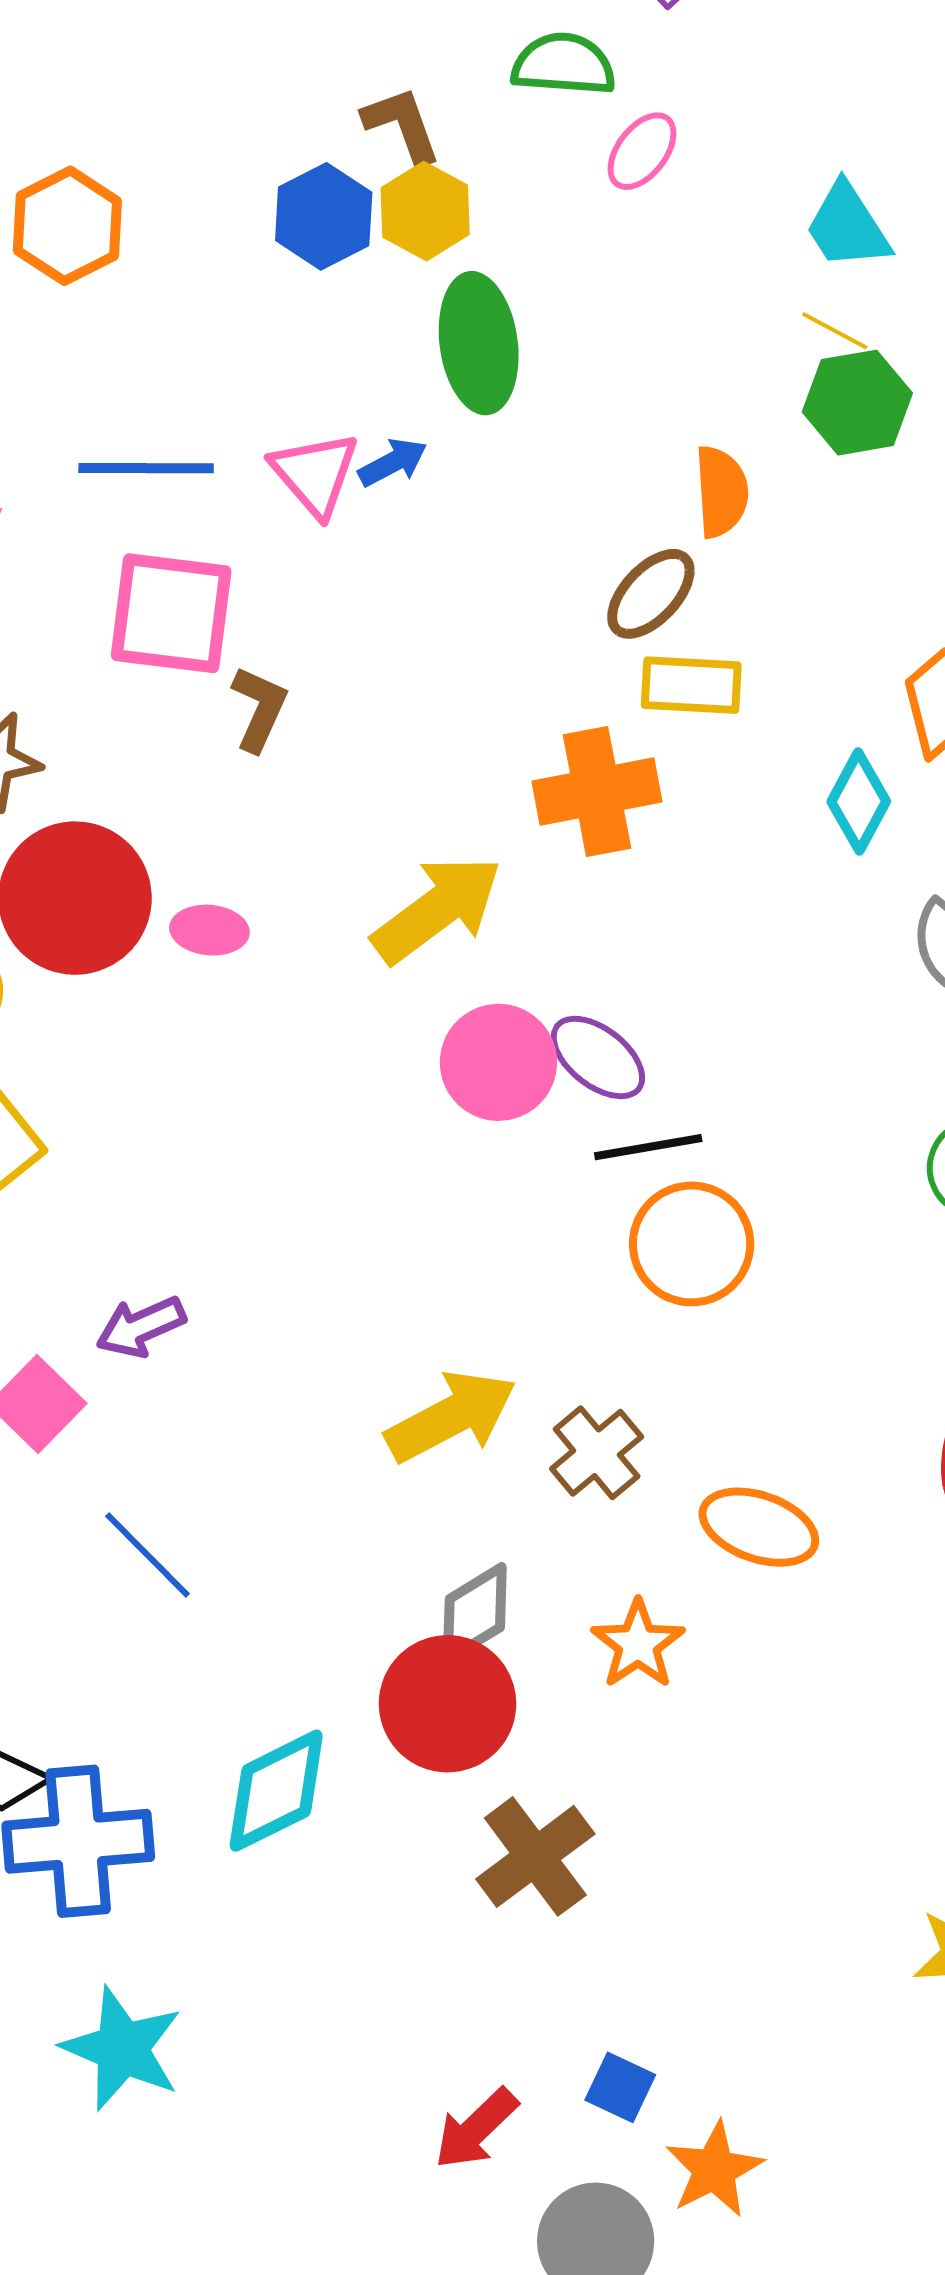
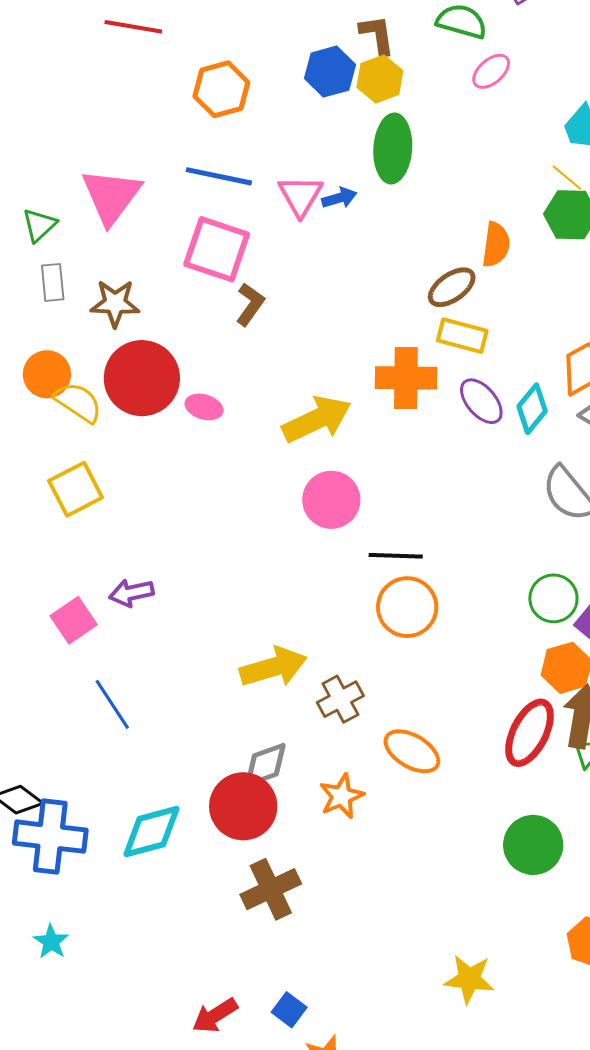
orange hexagon: (67, 226) -> (221, 89), moved
purple ellipse: (598, 1057) -> (481, 401), moved
cyan star: (122, 2049) -> (51, 942), size x0.6

